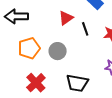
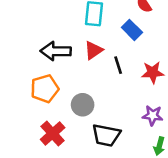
black arrow: (16, 16) -> (56, 51), moved
gray circle: (58, 51) -> (83, 105), moved

